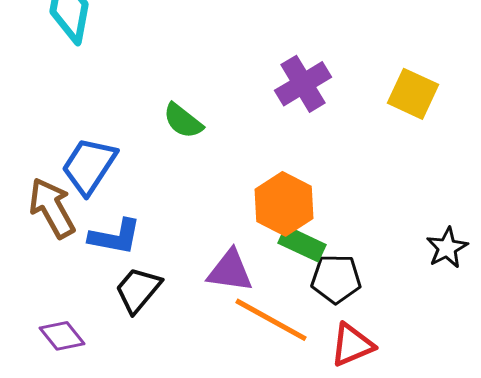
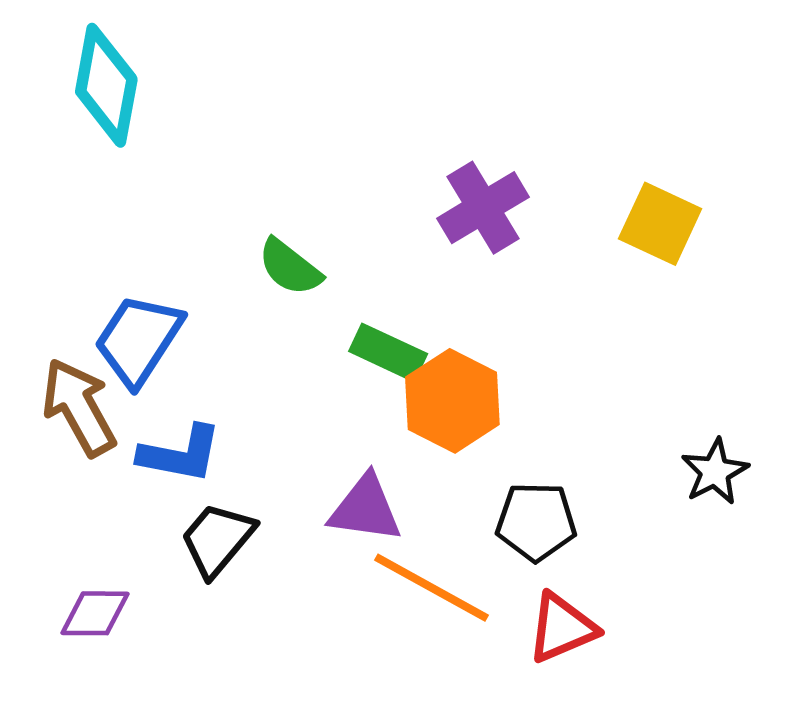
green rectangle: (302, 244) -> (388, 353), moved
purple diamond: (62, 336) -> (95, 613), turned -51

